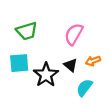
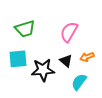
black star: (46, 75) -> (43, 70), turned 30

